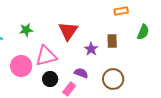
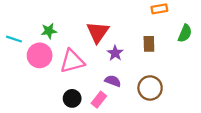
purple star: (91, 49) -> (115, 53), moved
pink circle: (21, 66) -> (40, 55), moved
black circle: (50, 79) -> (72, 98), moved

